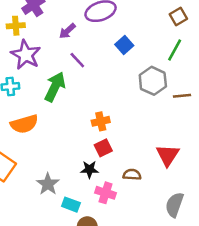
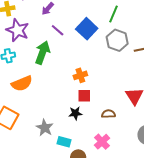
blue square: (124, 45) -> (87, 29), moved, size x1.5
green line: (175, 50) -> (113, 14), moved
red square: (103, 148) -> (84, 96), turned 32
pink cross: (106, 193) -> (102, 142), moved, turned 35

